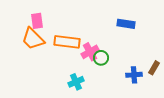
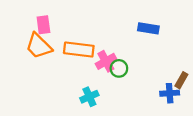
blue cross: (134, 75) -> (170, 93), moved

